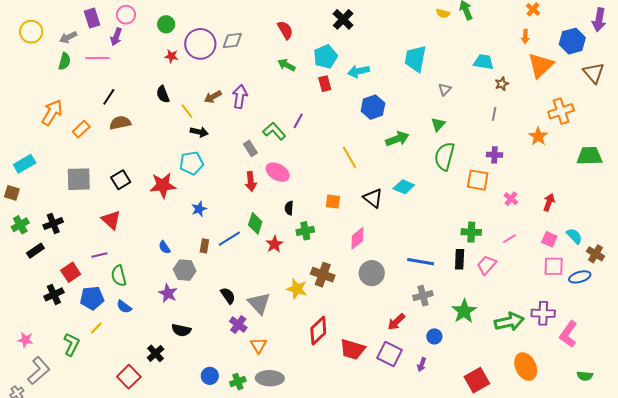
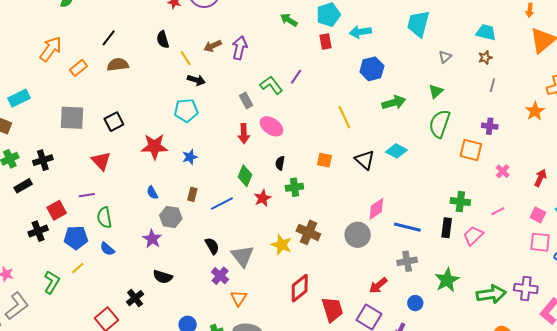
brown star: (502, 84) -> (485, 57), moved
red star: (163, 185) -> (154, 147), moved
pink diamond: (357, 238) -> (376, 209), moved
blue line: (229, 239) -> (222, 203), moved
red trapezoid: (353, 349) -> (332, 309), turned -128

